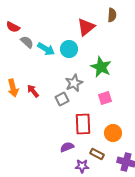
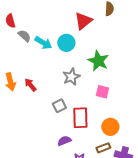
red semicircle: (13, 27) -> (10, 21), turned 48
pink square: (105, 98) -> (102, 92), turned 32
gray square: (62, 99) -> (59, 106), moved
brown rectangle: (97, 154) -> (103, 148), moved, turned -48

